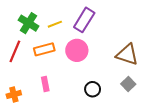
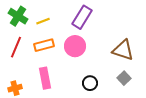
green cross: (29, 23) -> (18, 16), moved
yellow line: (55, 24) -> (43, 21), moved
pink rectangle: (45, 84) -> (45, 78), size x1.5

